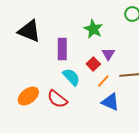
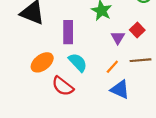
red square: (93, 64) -> (137, 30), moved
orange ellipse: (28, 96) -> (42, 62), moved

